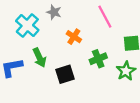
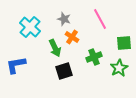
gray star: (54, 12) -> (64, 19), moved
green arrow: (39, 58) -> (55, 48), moved

